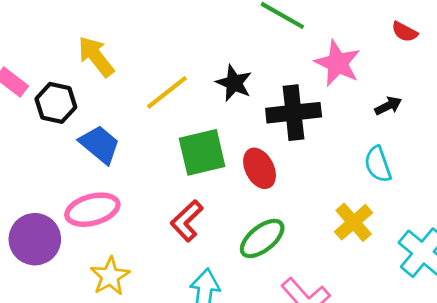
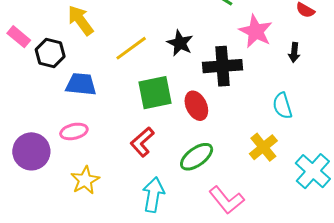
black arrow: (388, 106) -> (294, 52), moved, turned 120
blue trapezoid: (100, 144) -> (81, 84), turned -36
pink ellipse: (92, 210) -> (74, 131), size x0.7

